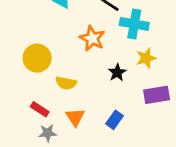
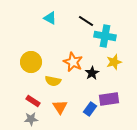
orange star: (92, 38) -> (73, 62), moved
purple rectangle: (157, 95) -> (109, 99), moved
gray star: (48, 133) -> (31, 119), moved

